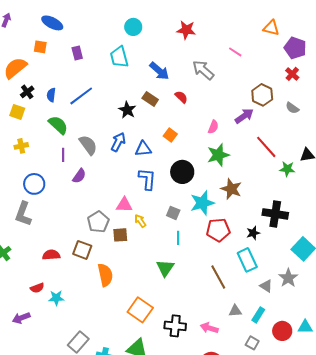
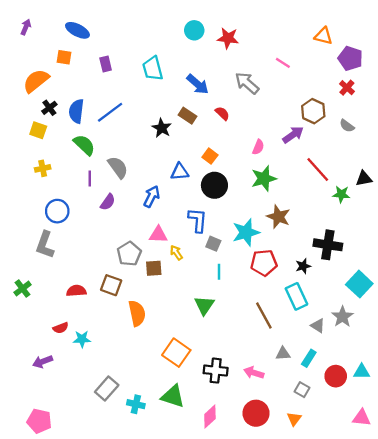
cyan circle: (133, 27) -> (194, 30), moved
blue semicircle: (51, 95) -> (76, 111), size x1.5
blue arrow: (118, 142) -> (152, 196), moved
black circle: (182, 172) -> (214, 185), moved
blue L-shape: (147, 179) -> (198, 220), moved

